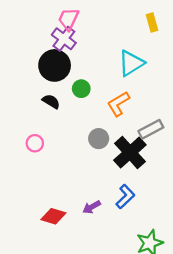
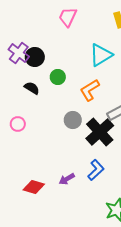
pink trapezoid: (68, 19) -> (68, 17), moved
purple cross: (64, 39) -> (19, 53), moved
black circle: (55, 65) -> (35, 57), size x0.7

